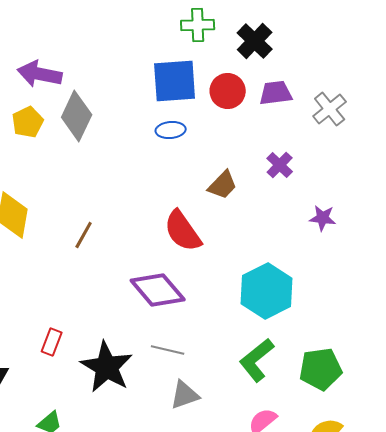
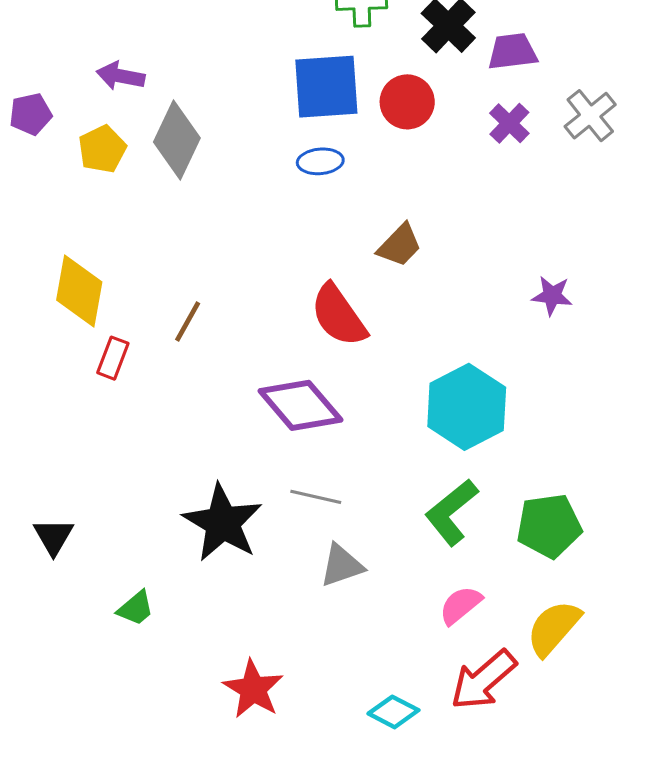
purple arrow: (40, 74) -> (120, 76), size x0.7
purple trapezoid: (276, 93) -> (512, 52), moved
gray cross: (330, 109) -> (590, 116), moved
purple cross: (280, 165) -> (509, 123), moved
red rectangle: (52, 342) -> (113, 358), moved

